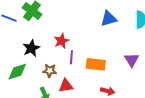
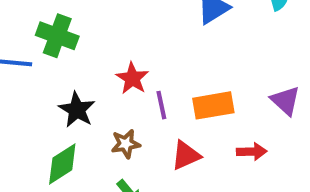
purple triangle: (132, 60) -> (285, 101), moved
red triangle: (66, 86) -> (186, 155), moved

